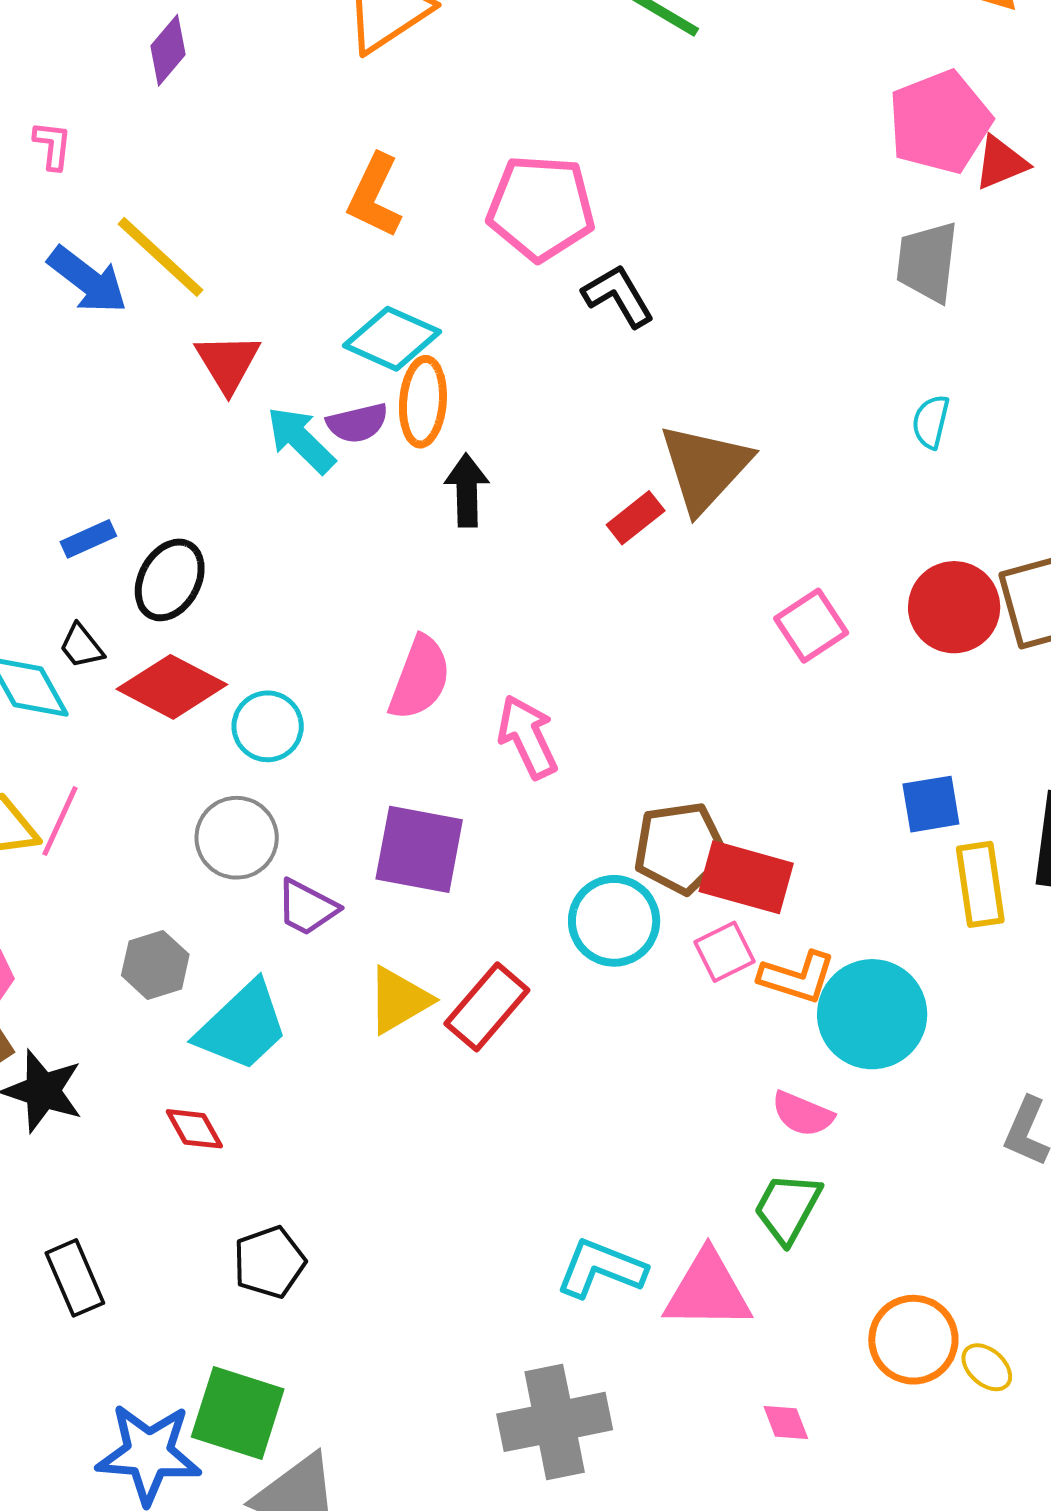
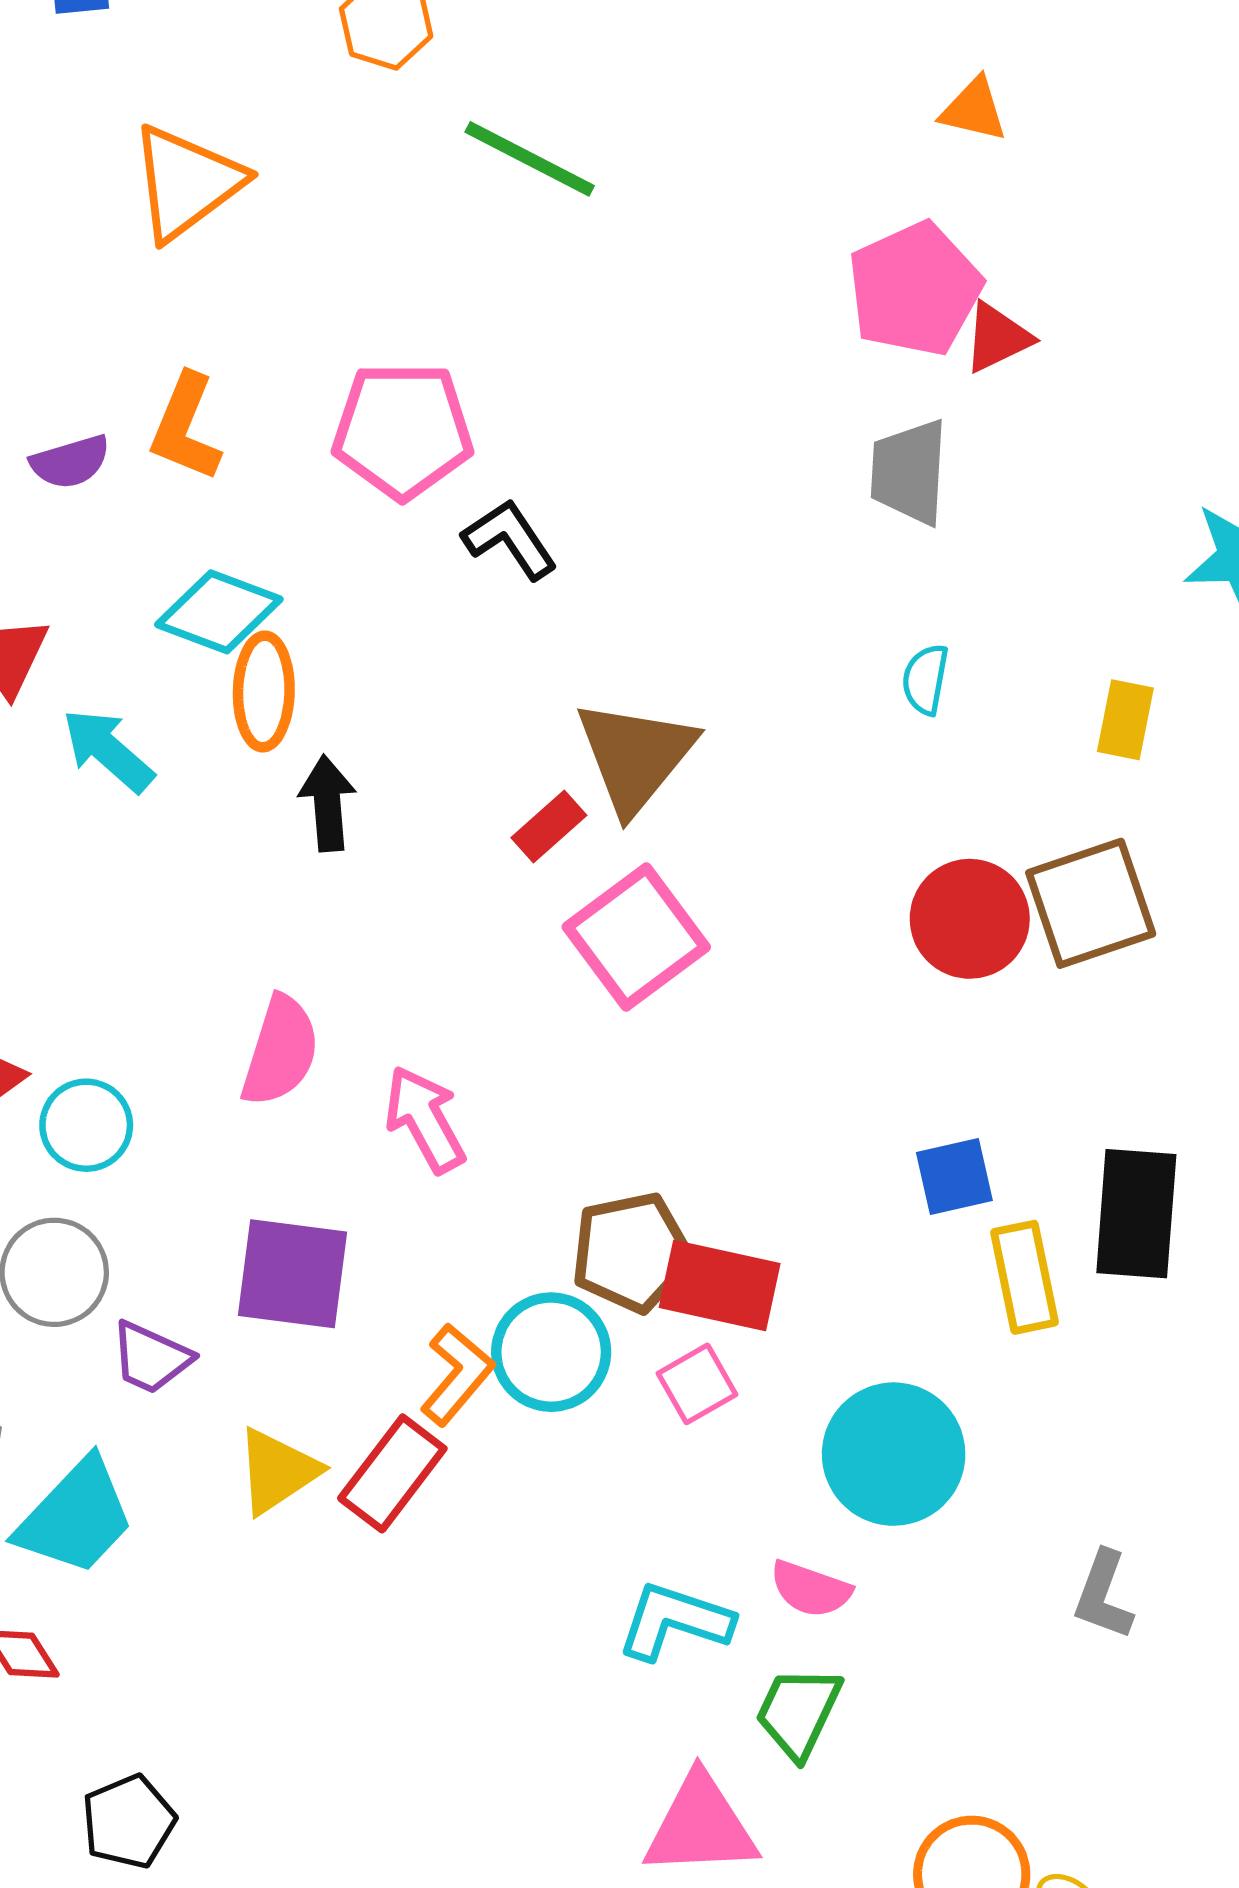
purple semicircle: (357, 423) -> (70, 462), moved
pink square: (811, 626) -> (636, 937), moved, size x1.5
orange L-shape: (797, 977) -> (457, 1374), moved, turned -64
cyan L-shape: (601, 1269) -> (675, 1621), moved

